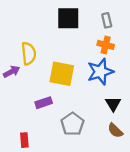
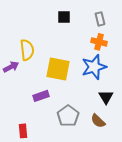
black square: (68, 18) -> (64, 17), size x0.6
brown semicircle: (115, 130) -> (98, 121), moved

